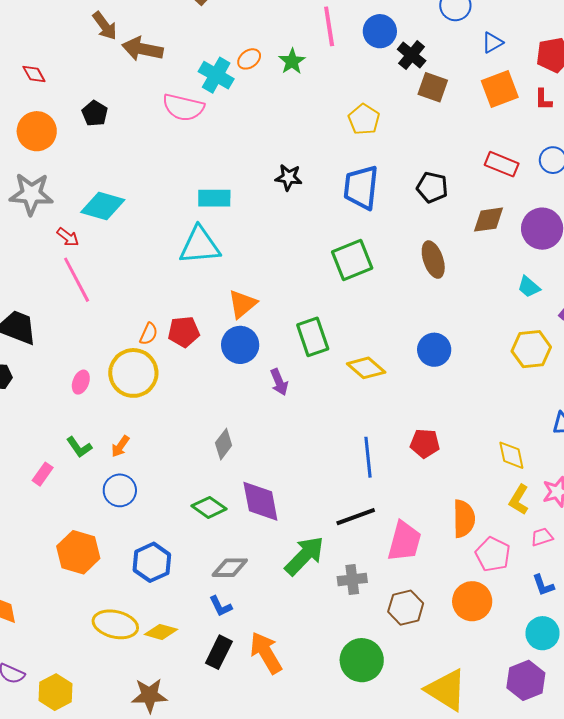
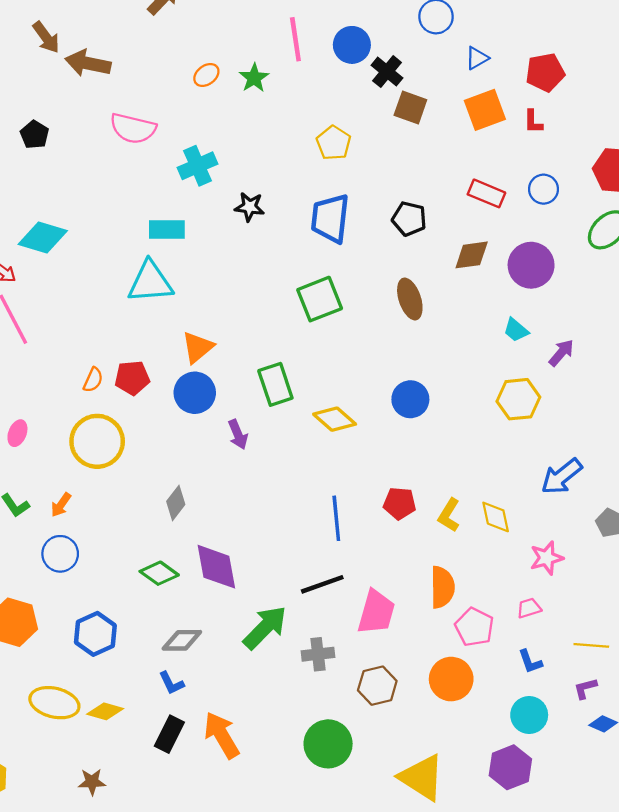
cyan cross: (216, 75) -> (197, 166), moved, turned 36
yellow circle: (133, 373) -> (97, 441), moved
yellow L-shape: (519, 500) -> (449, 515), moved
brown star: (149, 695) -> (92, 782), size x0.7

